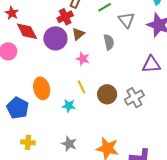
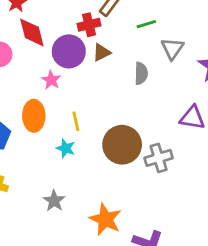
pink star: (83, 59) -> (51, 80), moved
yellow line: (82, 87) -> (76, 121), moved
brown circle: (107, 94) -> (122, 145), size x1.4

